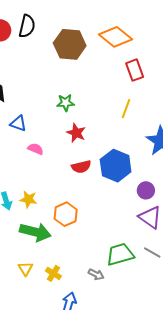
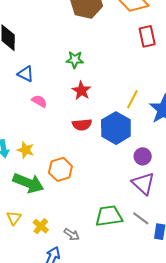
yellow line: (126, 109) -> (132, 99), moved
gray arrow: (96, 274) -> (72, 235), moved

